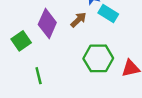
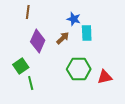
cyan rectangle: (108, 14) -> (87, 33), turned 56
green square: (21, 41) -> (21, 66), moved

